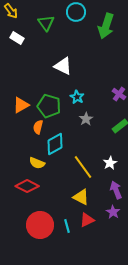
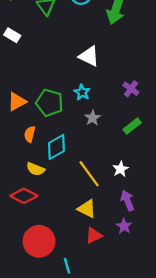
white rectangle: (17, 38) -> (12, 35), moved
white triangle: (63, 66) -> (89, 56), moved
orange semicircle: (38, 127) -> (30, 134), moved
cyan line: (67, 226) -> (67, 266), moved

